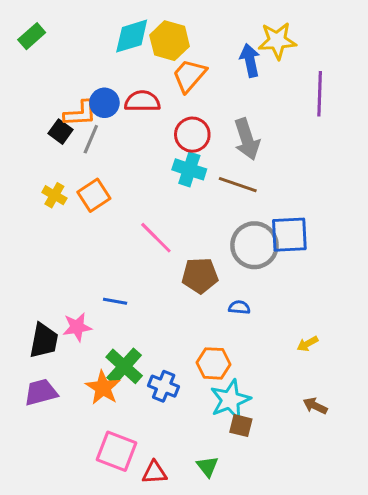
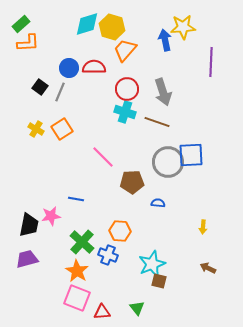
orange L-shape: (80, 113) -> (28, 43), moved
yellow arrow: (307, 344) -> (203, 227), turned -56
orange hexagon: (214, 363) -> (120, 231), moved
orange star: (103, 388) -> (77, 271), moved

